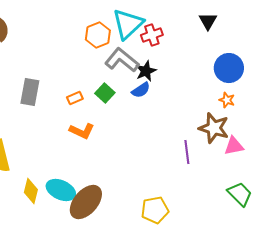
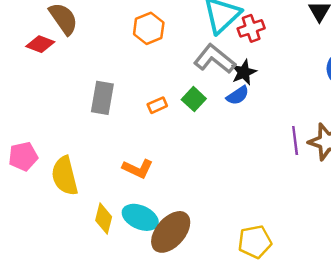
orange hexagon: (98, 35) -> (149, 28), moved
orange L-shape: (82, 131) -> (138, 169), moved
purple line: (187, 152) -> (295, 141), moved

